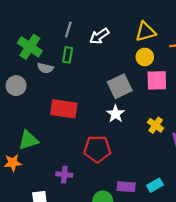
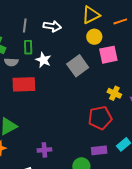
white arrow: (99, 36) -> (52, 26), turned -126
red rectangle: (64, 109) -> (24, 84), moved
white star: (116, 114) -> (43, 60), moved
red pentagon: (97, 149) -> (100, 118), moved

